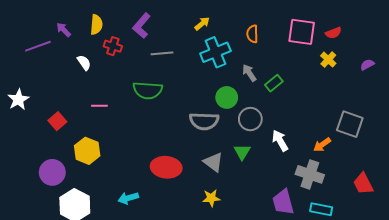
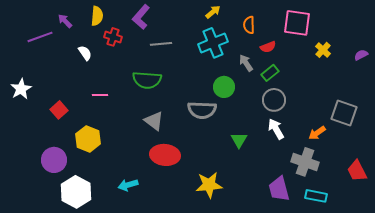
yellow arrow: (202, 24) -> (213, 12), moved
red semicircle: (333, 33) -> (268, 47), moved
gray circle: (250, 119) -> (274, 100), moved
gray triangle: (213, 162) -> (154, 121), moved
yellow star: (211, 198) -> (209, 185), size x1.5

